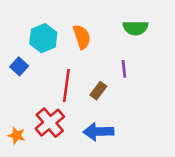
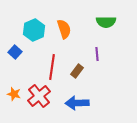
orange star: (17, 135) -> (14, 94), moved

